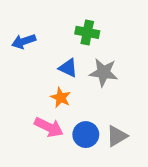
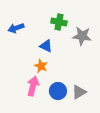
gray star: (104, 72) -> (82, 36), moved
pink arrow: (49, 127) -> (33, 86), turned -102

